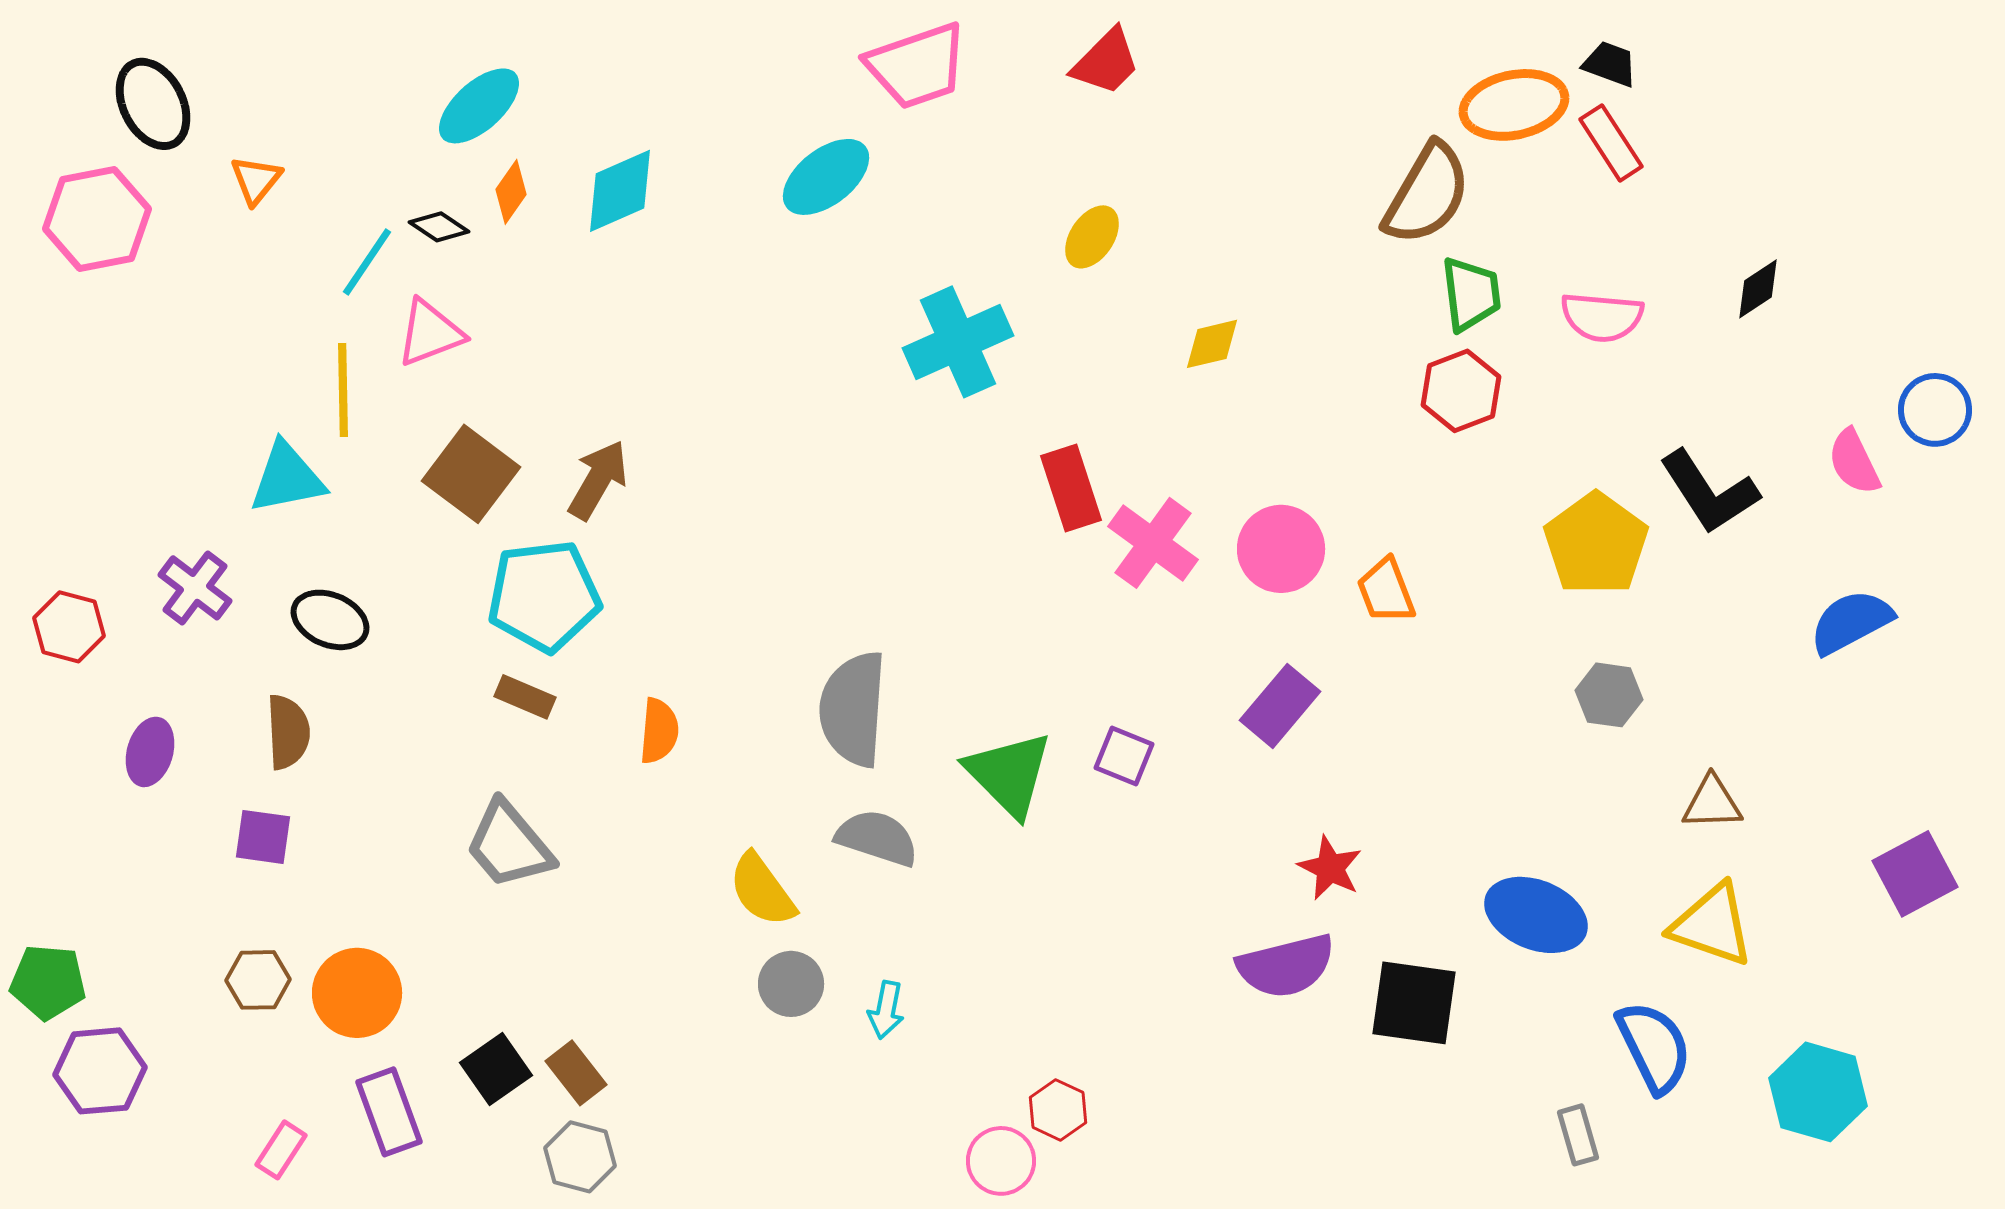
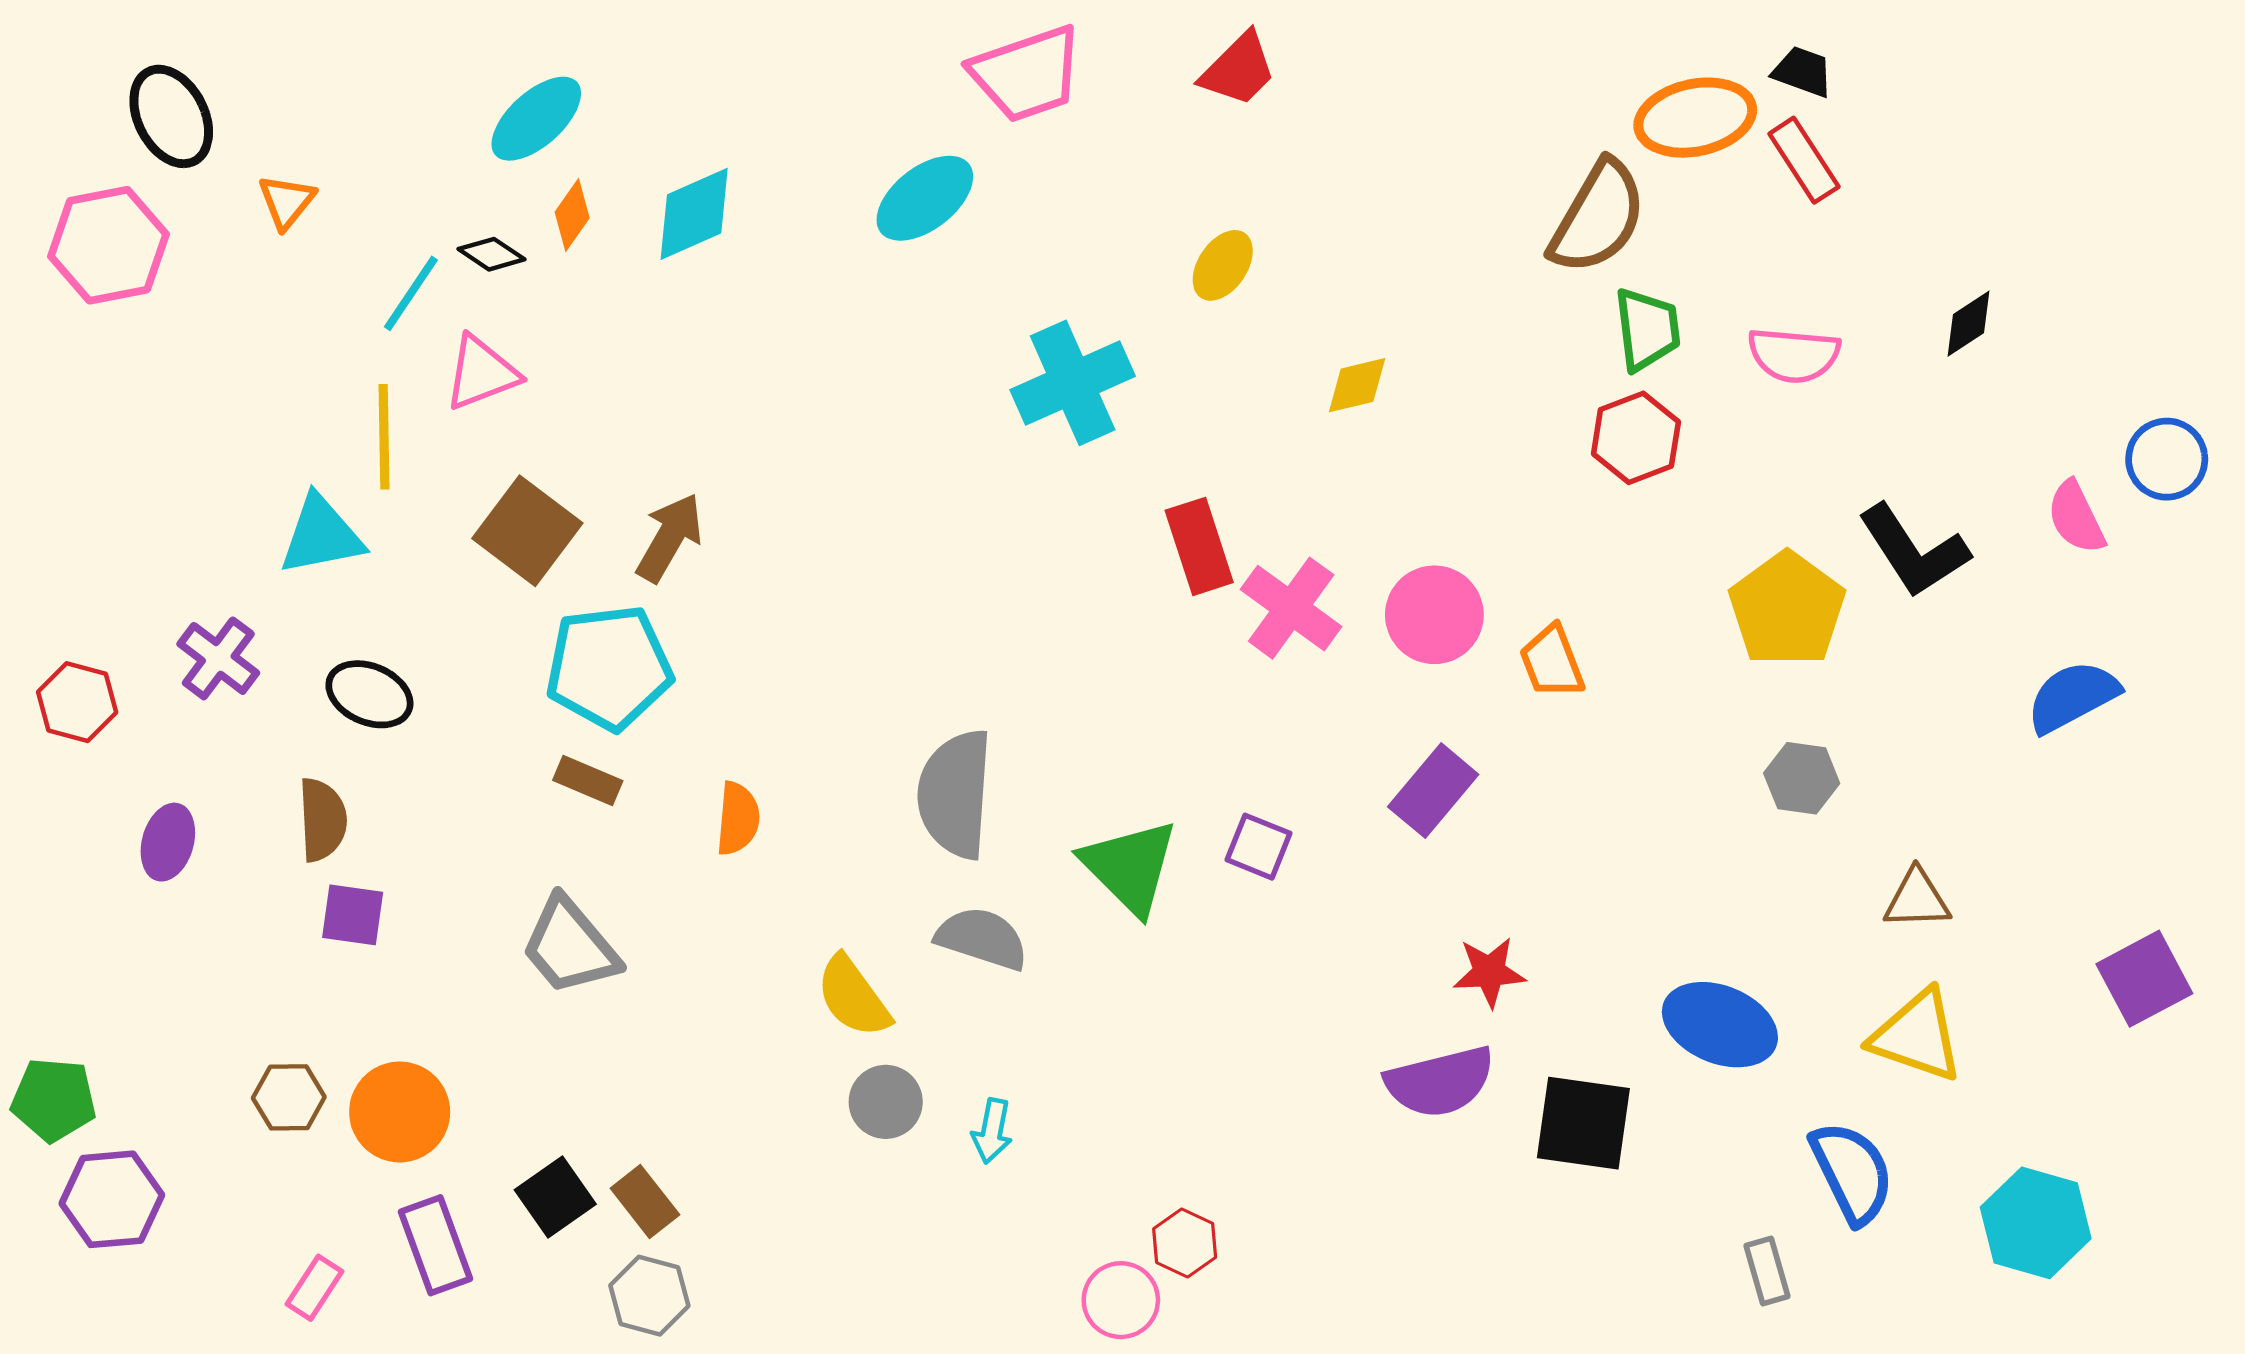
purple square: (263, 837) -> (353, 915), moved
red star: (1330, 868) -> (1489, 972), turned -30

